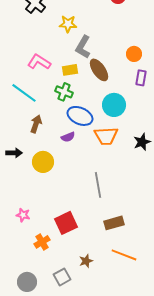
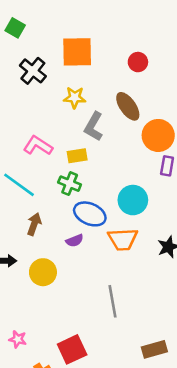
orange circle: (134, 54) -> (158, 135), size x1.6
brown ellipse: (99, 70) -> (128, 106), moved
brown rectangle: (114, 223) -> (154, 349), moved

